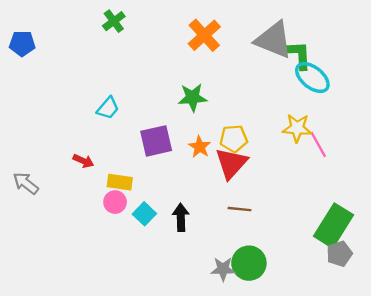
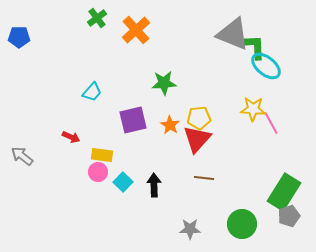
orange cross: (204, 35) -> (136, 30), moved
green circle: (249, 263) -> (242, 224), moved

